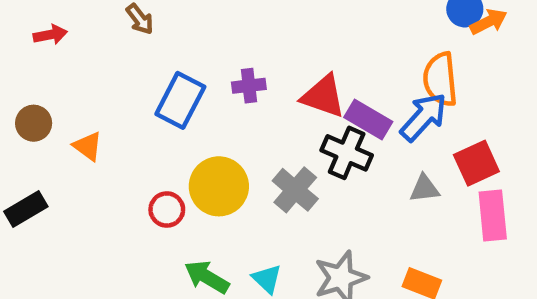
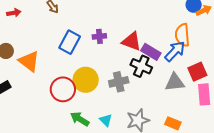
orange triangle: (88, 146) -> (29, 61), size x1.6
gray triangle: (424, 189) -> (175, 82), size x1.5
gray cross: (295, 190) -> (119, 82), turned 36
red circle: (167, 209) -> (63, 89), size x1.6

